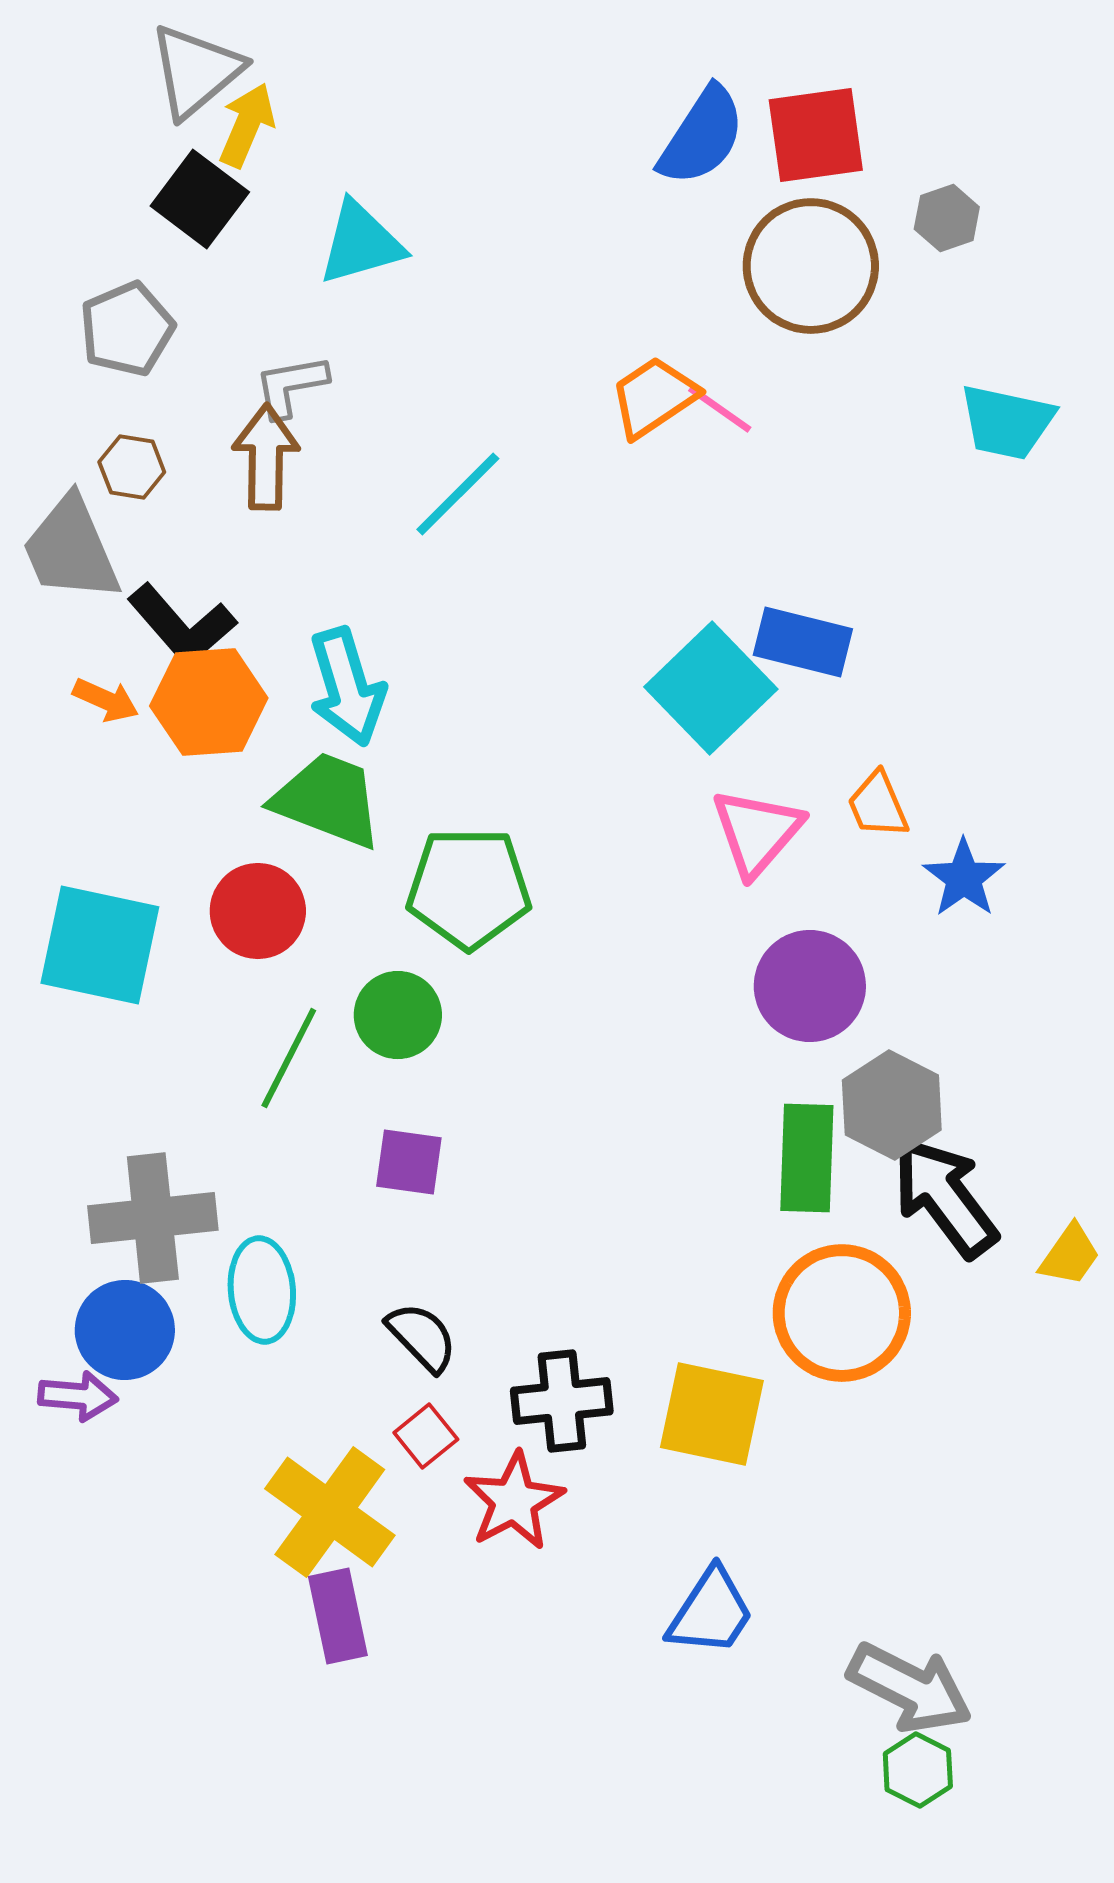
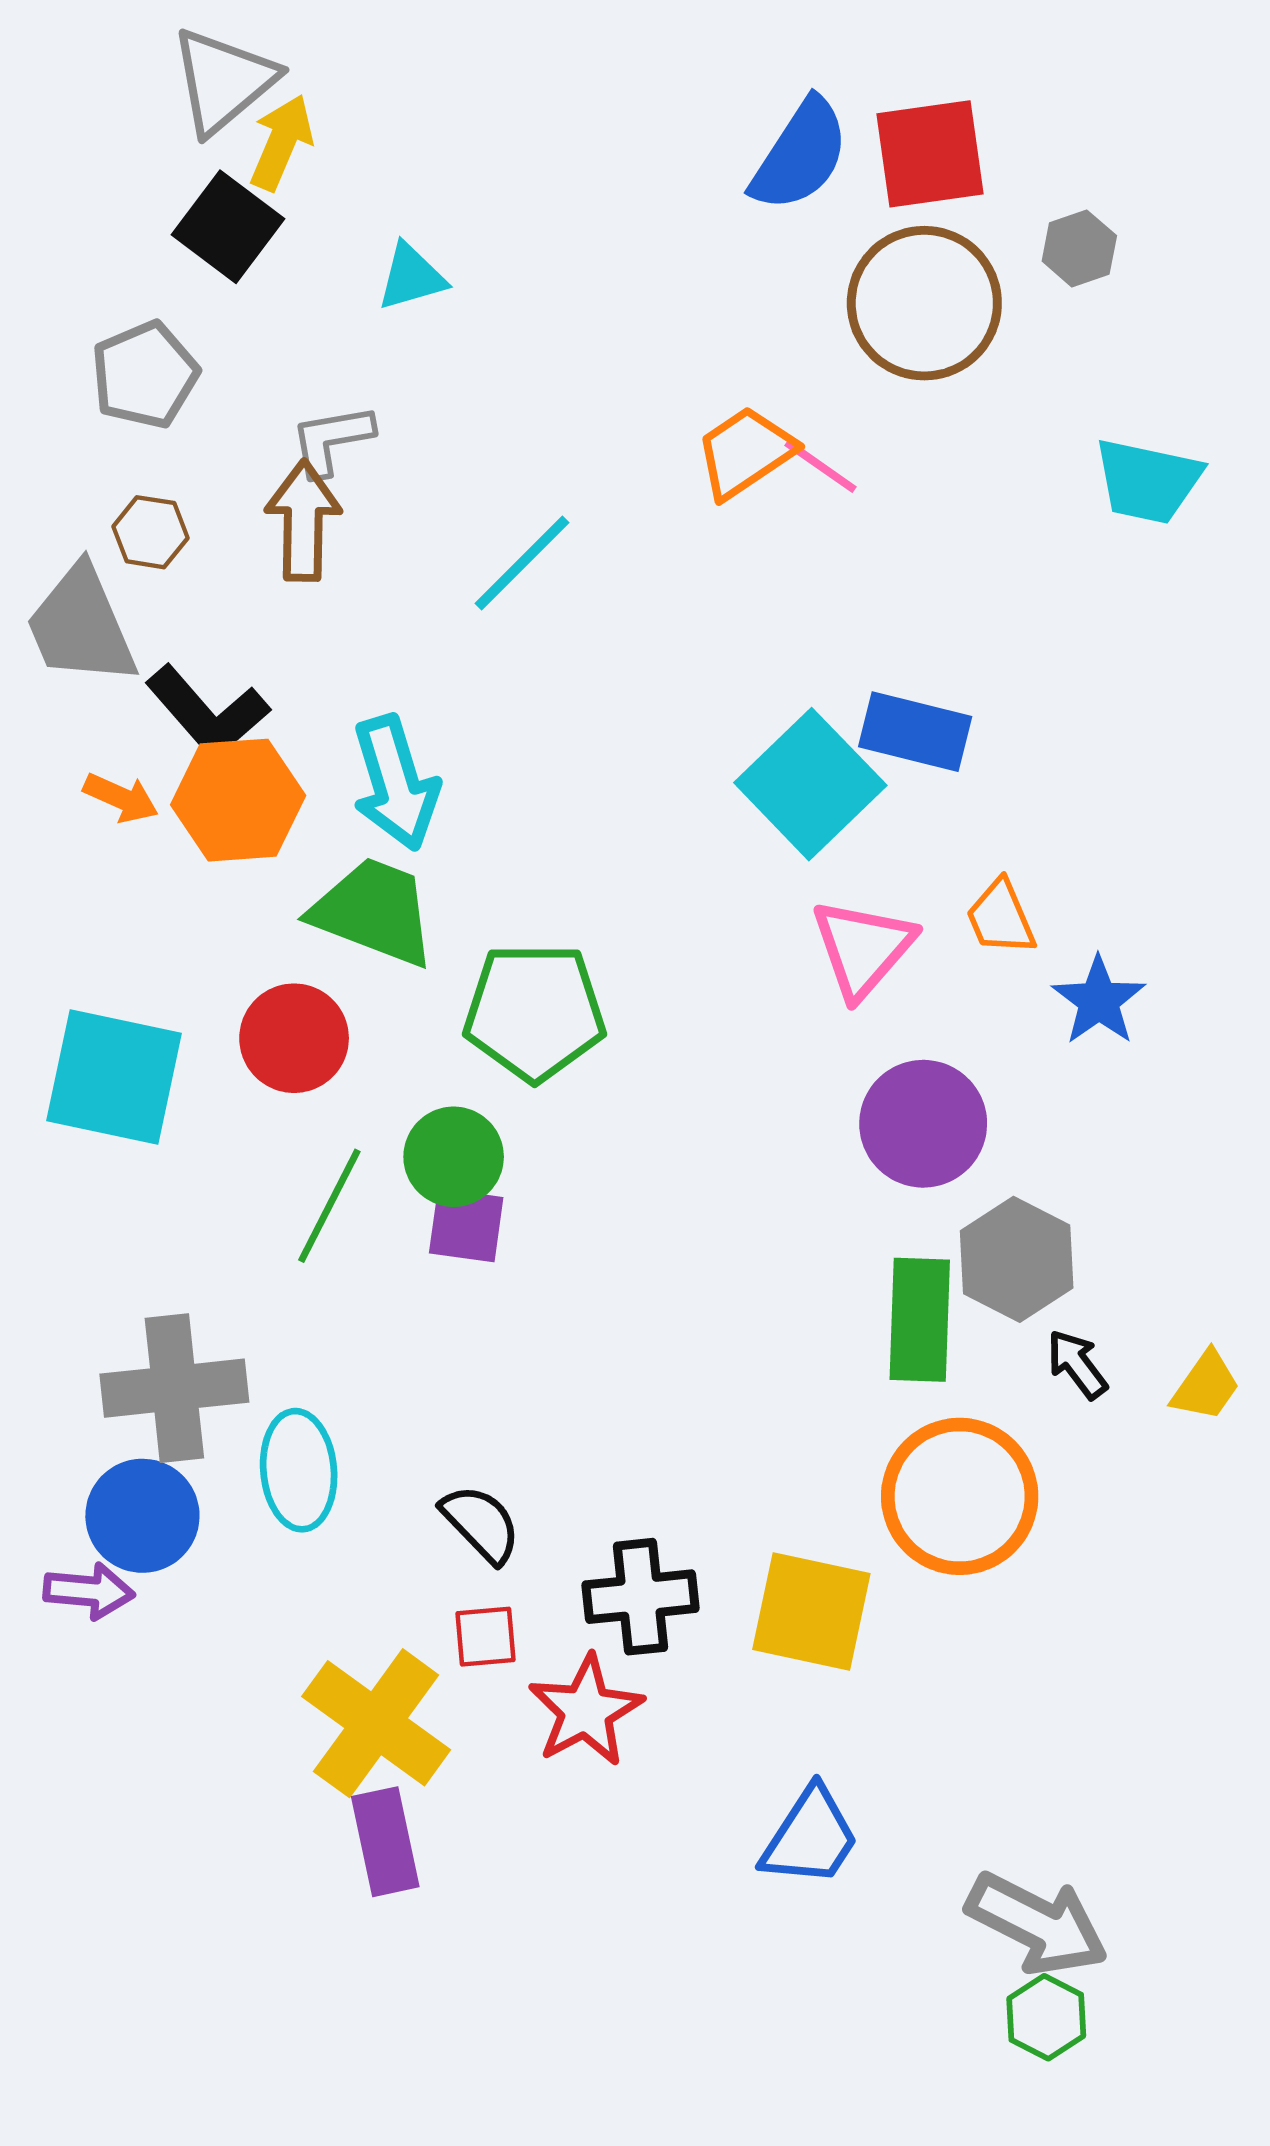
cyan triangle: (361, 243) -> (411, 277), size x0.7
purple square: (409, 1162) -> (466, 1225), moved
black arrow: (945, 1197) -> (1077, 1364), size x0.5
yellow trapezoid: (1070, 1255) -> (1206, 1386), moved
red square: (426, 1436) -> (486, 1637), turned 34

